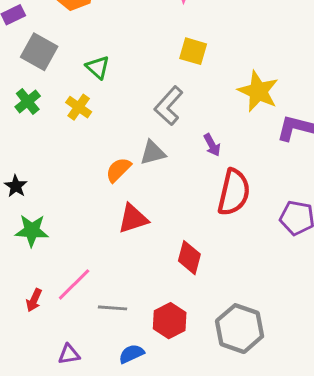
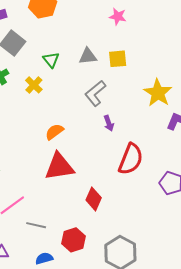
yellow square: (193, 51) -> (118, 59), turned -30
purple arrow: (212, 145) -> (109, 123), moved
gray triangle: (153, 153) -> (88, 56), moved
red triangle: (133, 219) -> (59, 167), size x1.4

